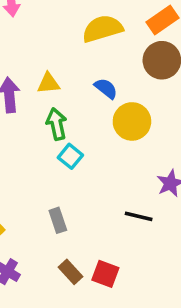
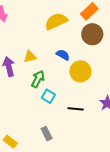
green arrow: (57, 124) -> (38, 79), turned 48
black line: (139, 216) -> (76, 109), moved

